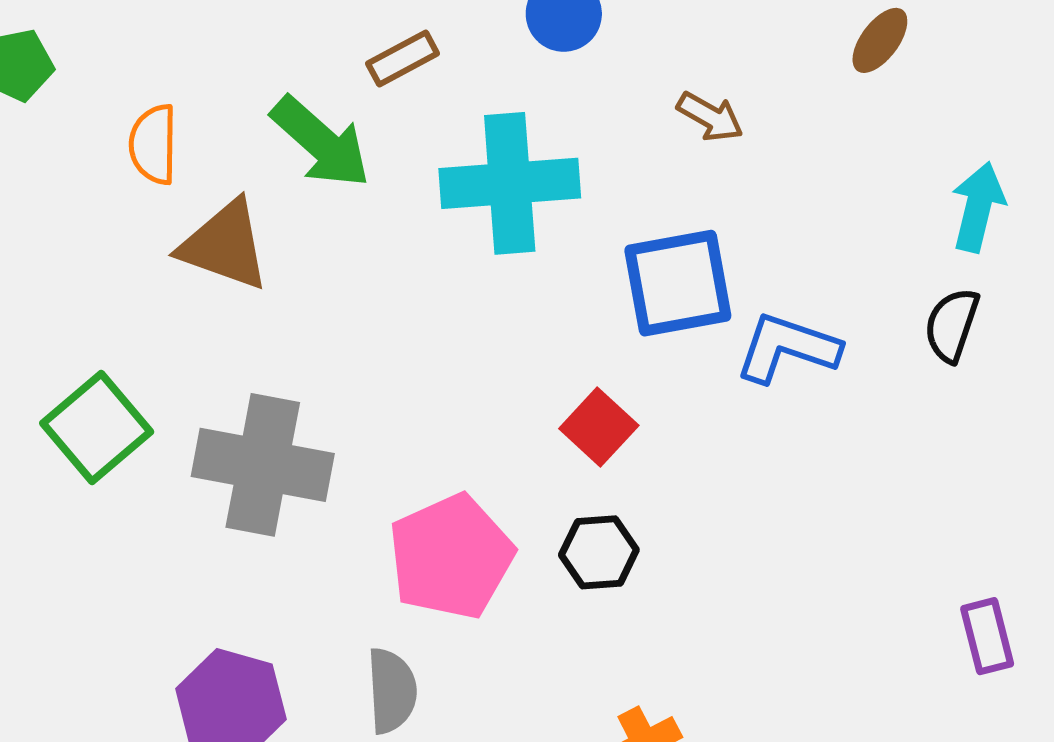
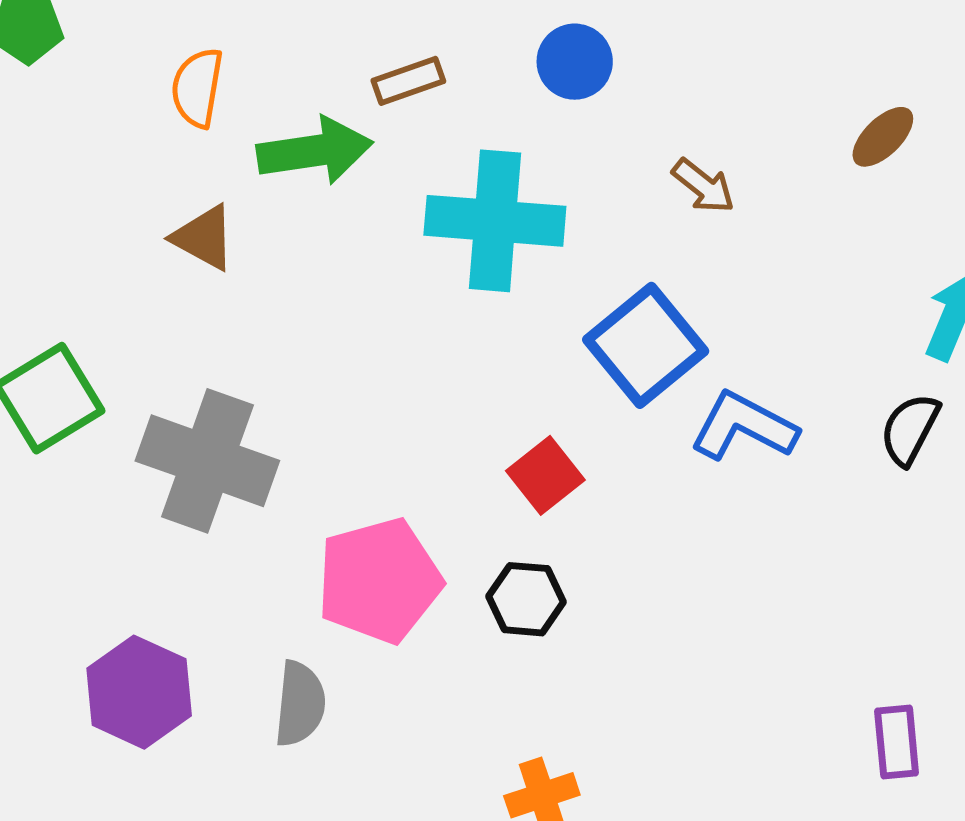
green arrow: (321, 142) -> (315, 151), turned -59
orange semicircle: (153, 144) -> (197, 88), moved
brown triangle: (225, 245) -> (204, 238), size x0.7
blue square: (678, 283) -> (646, 345), turned -38

